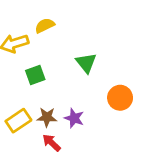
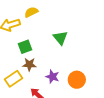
orange circle: (120, 98) -> (77, 80), moved
brown star: (47, 117) -> (29, 64), moved

